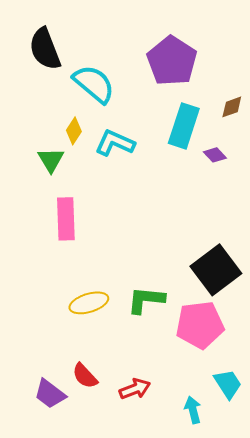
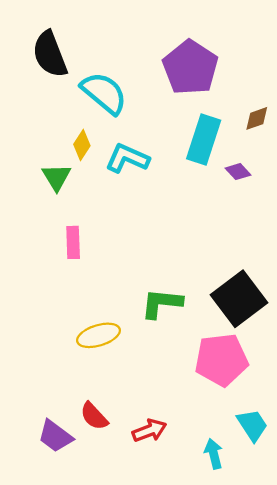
pink rectangle: (66, 219) -> (73, 242), size x0.7
green L-shape: (146, 300) -> (162, 303), moved

